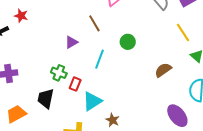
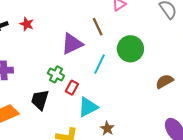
red star: (21, 16) -> (27, 24), moved
purple triangle: (71, 42) -> (72, 44), size x1.6
green circle: (128, 42) -> (130, 49), size x1.6

